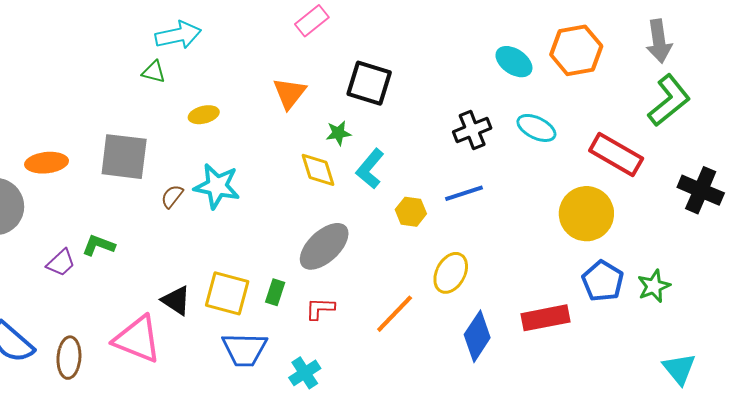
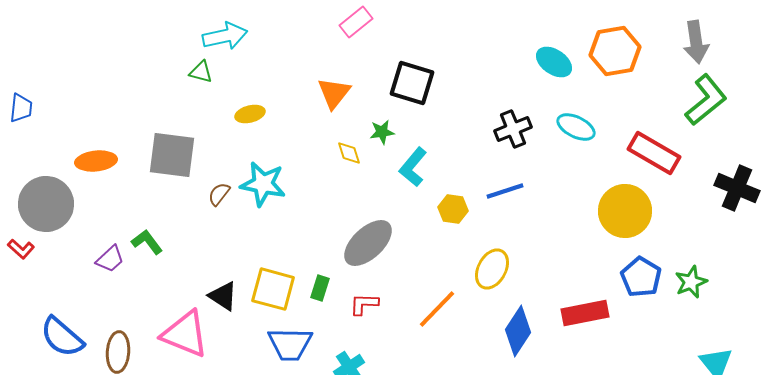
yellow diamond: (318, 170) -> (349, 153), moved, size x0.7
green L-shape: (99, 245) -> (147, 242), turned 32

